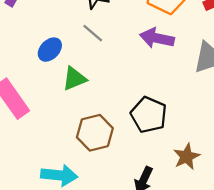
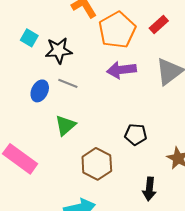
blue ellipse: (50, 50) -> (40, 91), moved
black pentagon: (149, 115) -> (136, 134), size x0.7

